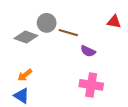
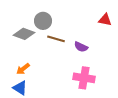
brown line: (68, 33) -> (56, 39), moved

